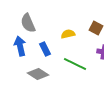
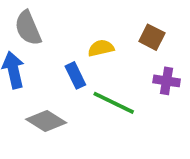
blue rectangle: (45, 49) -> (75, 75), moved

